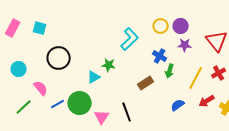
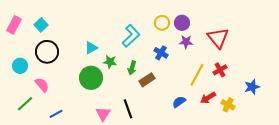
cyan square: (40, 28) -> (41, 25), turned 32
black circle: (59, 58) -> (47, 52), moved
green arrow: (170, 71) -> (132, 68), moved
cyan triangle: (94, 77) -> (91, 48), moved
green circle: (80, 103) -> (91, 78), moved
blue line: (58, 104) -> (56, 114), moved

